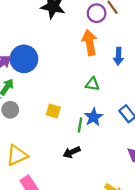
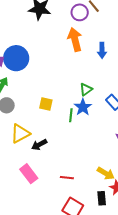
green triangle: (92, 84) -> (86, 89), moved, turned -40
black arrow: (72, 152) -> (39, 145), moved
yellow triangle: (17, 155) -> (20, 133), moved

